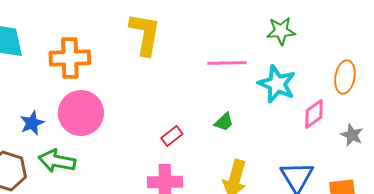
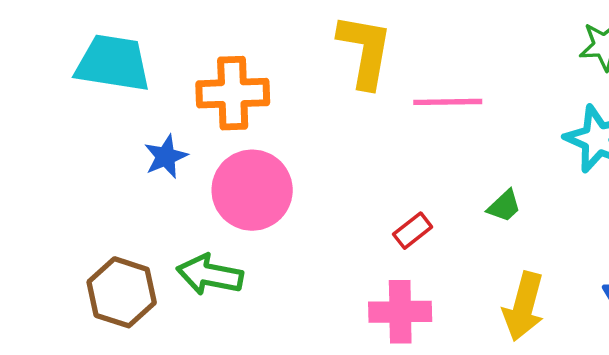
pink line: (227, 63) -> (448, 102), moved
blue star: (32, 123) -> (166, 157), moved

